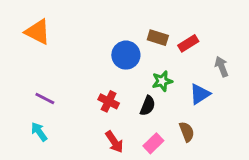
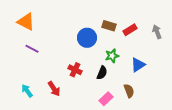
gray arrow: (222, 67) -> (157, 32), moved
purple line: (45, 98) -> (32, 49), moved
red arrow: (114, 142) -> (54, 89), moved

